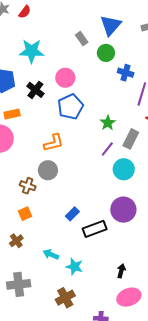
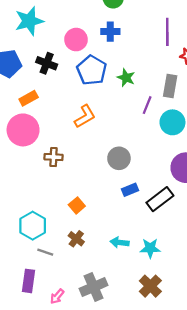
blue cross: (126, 73) -> (110, 32), moved
green star: (108, 123) -> (126, 78), moved
gray circle: (48, 170) -> (119, 158), moved
brown cross: (28, 186) -> (54, 157), moved
blue rectangle: (72, 214) -> (130, 190), turned 40

